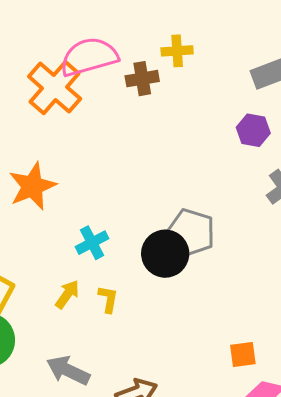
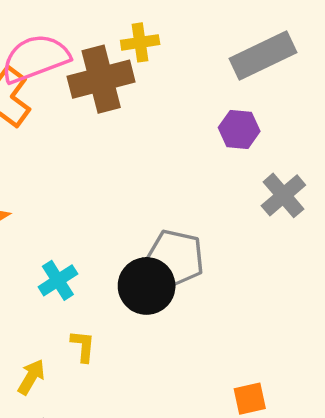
brown cross: (142, 79) -> (101, 79), size x1.6
yellow arrow: (67, 294) -> (31, 377), moved

